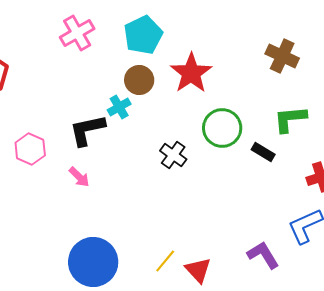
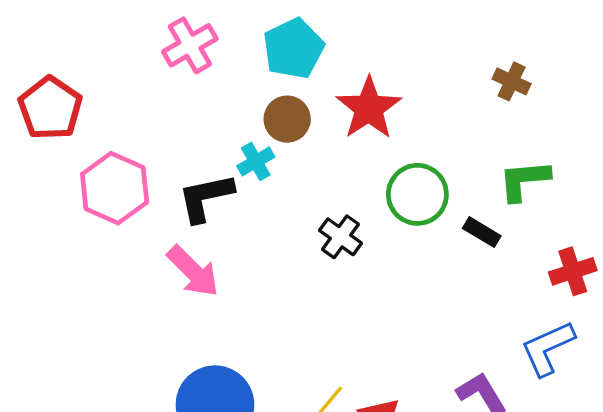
brown cross: (282, 56) -> (512, 81), size x0.7
pink hexagon: (30, 149) -> (115, 188), moved, size x1.4
pink arrow: (79, 177) -> (193, 271), size x1.6

